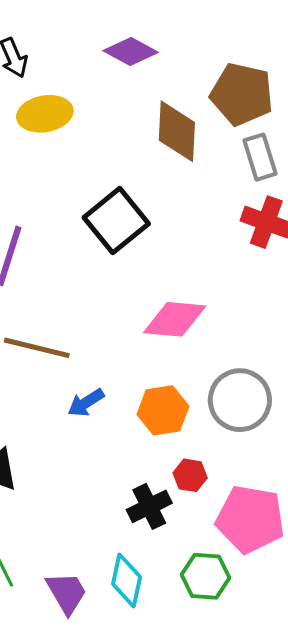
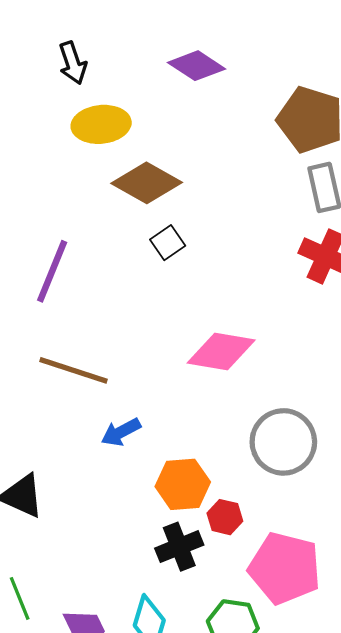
brown diamond: (177, 131) -> (147, 183), moved, turned -68
black square: (116, 221) -> (168, 243), size x0.5
orange hexagon: (163, 410) -> (183, 484), moved

